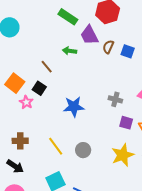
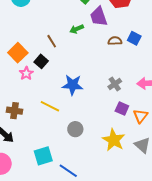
brown semicircle: (108, 47) -> (115, 41), moved, turned 56
green arrow: (69, 51) -> (77, 29), turned -40
gray cross: (115, 99) -> (115, 84), turned 32
yellow line: (56, 146) -> (50, 106), moved, turned -36
yellow star: (123, 155) -> (114, 140), turned -30

